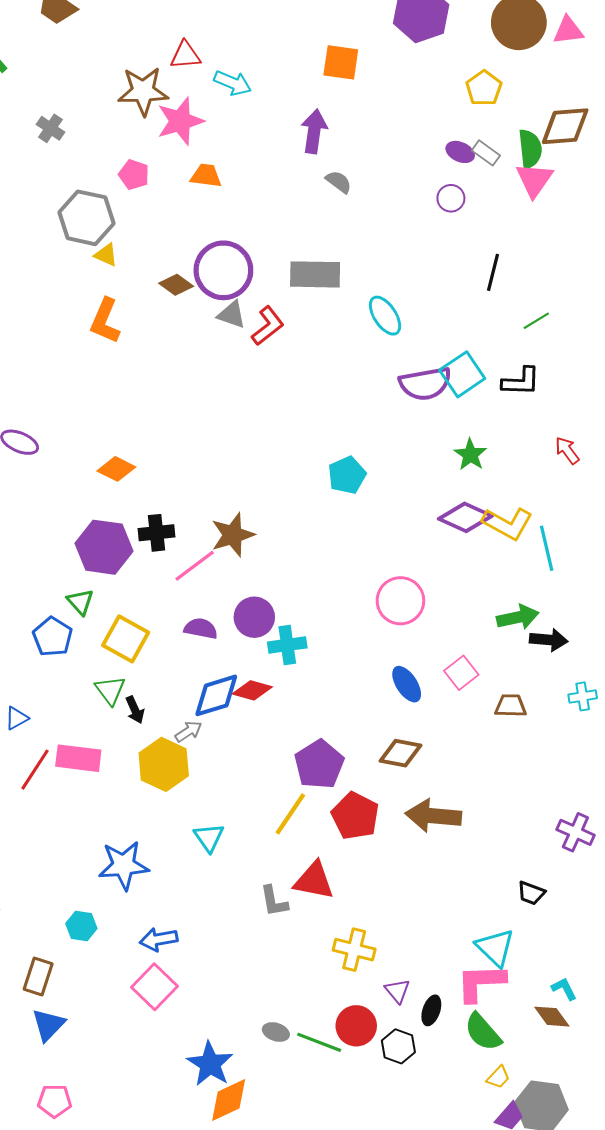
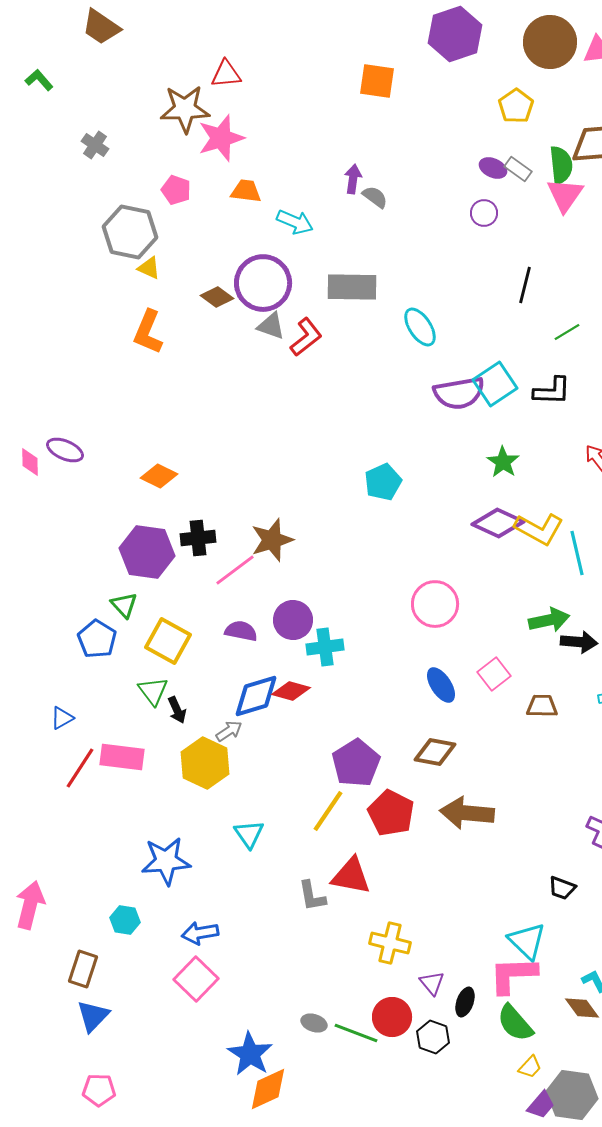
cyan arrow: (233, 83) -> (295, 222), moved
purple arrow: (314, 131) -> (353, 179), moved, size x0.7

